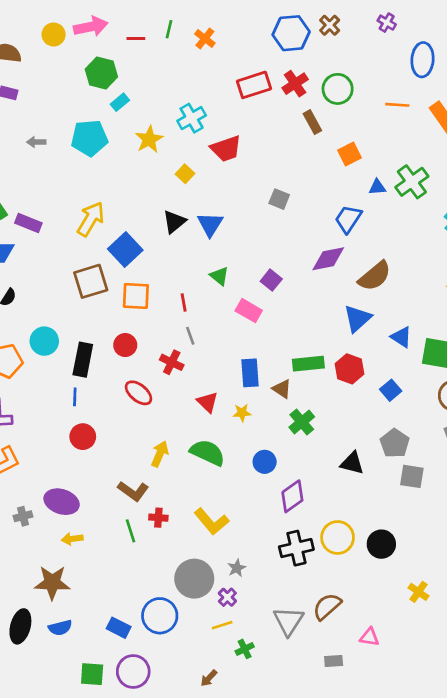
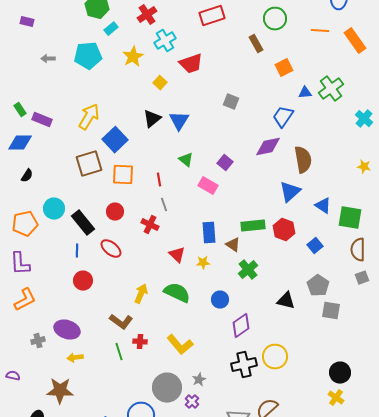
red cross: (295, 84) -> (147, 15), moved
brown semicircle: (375, 276) -> (303, 160), turned -60
black rectangle: (83, 360) -> (83, 223), turned -50
red ellipse: (138, 393) -> (111, 249), moved
black circle: (381, 544) -> (340, 373), moved

